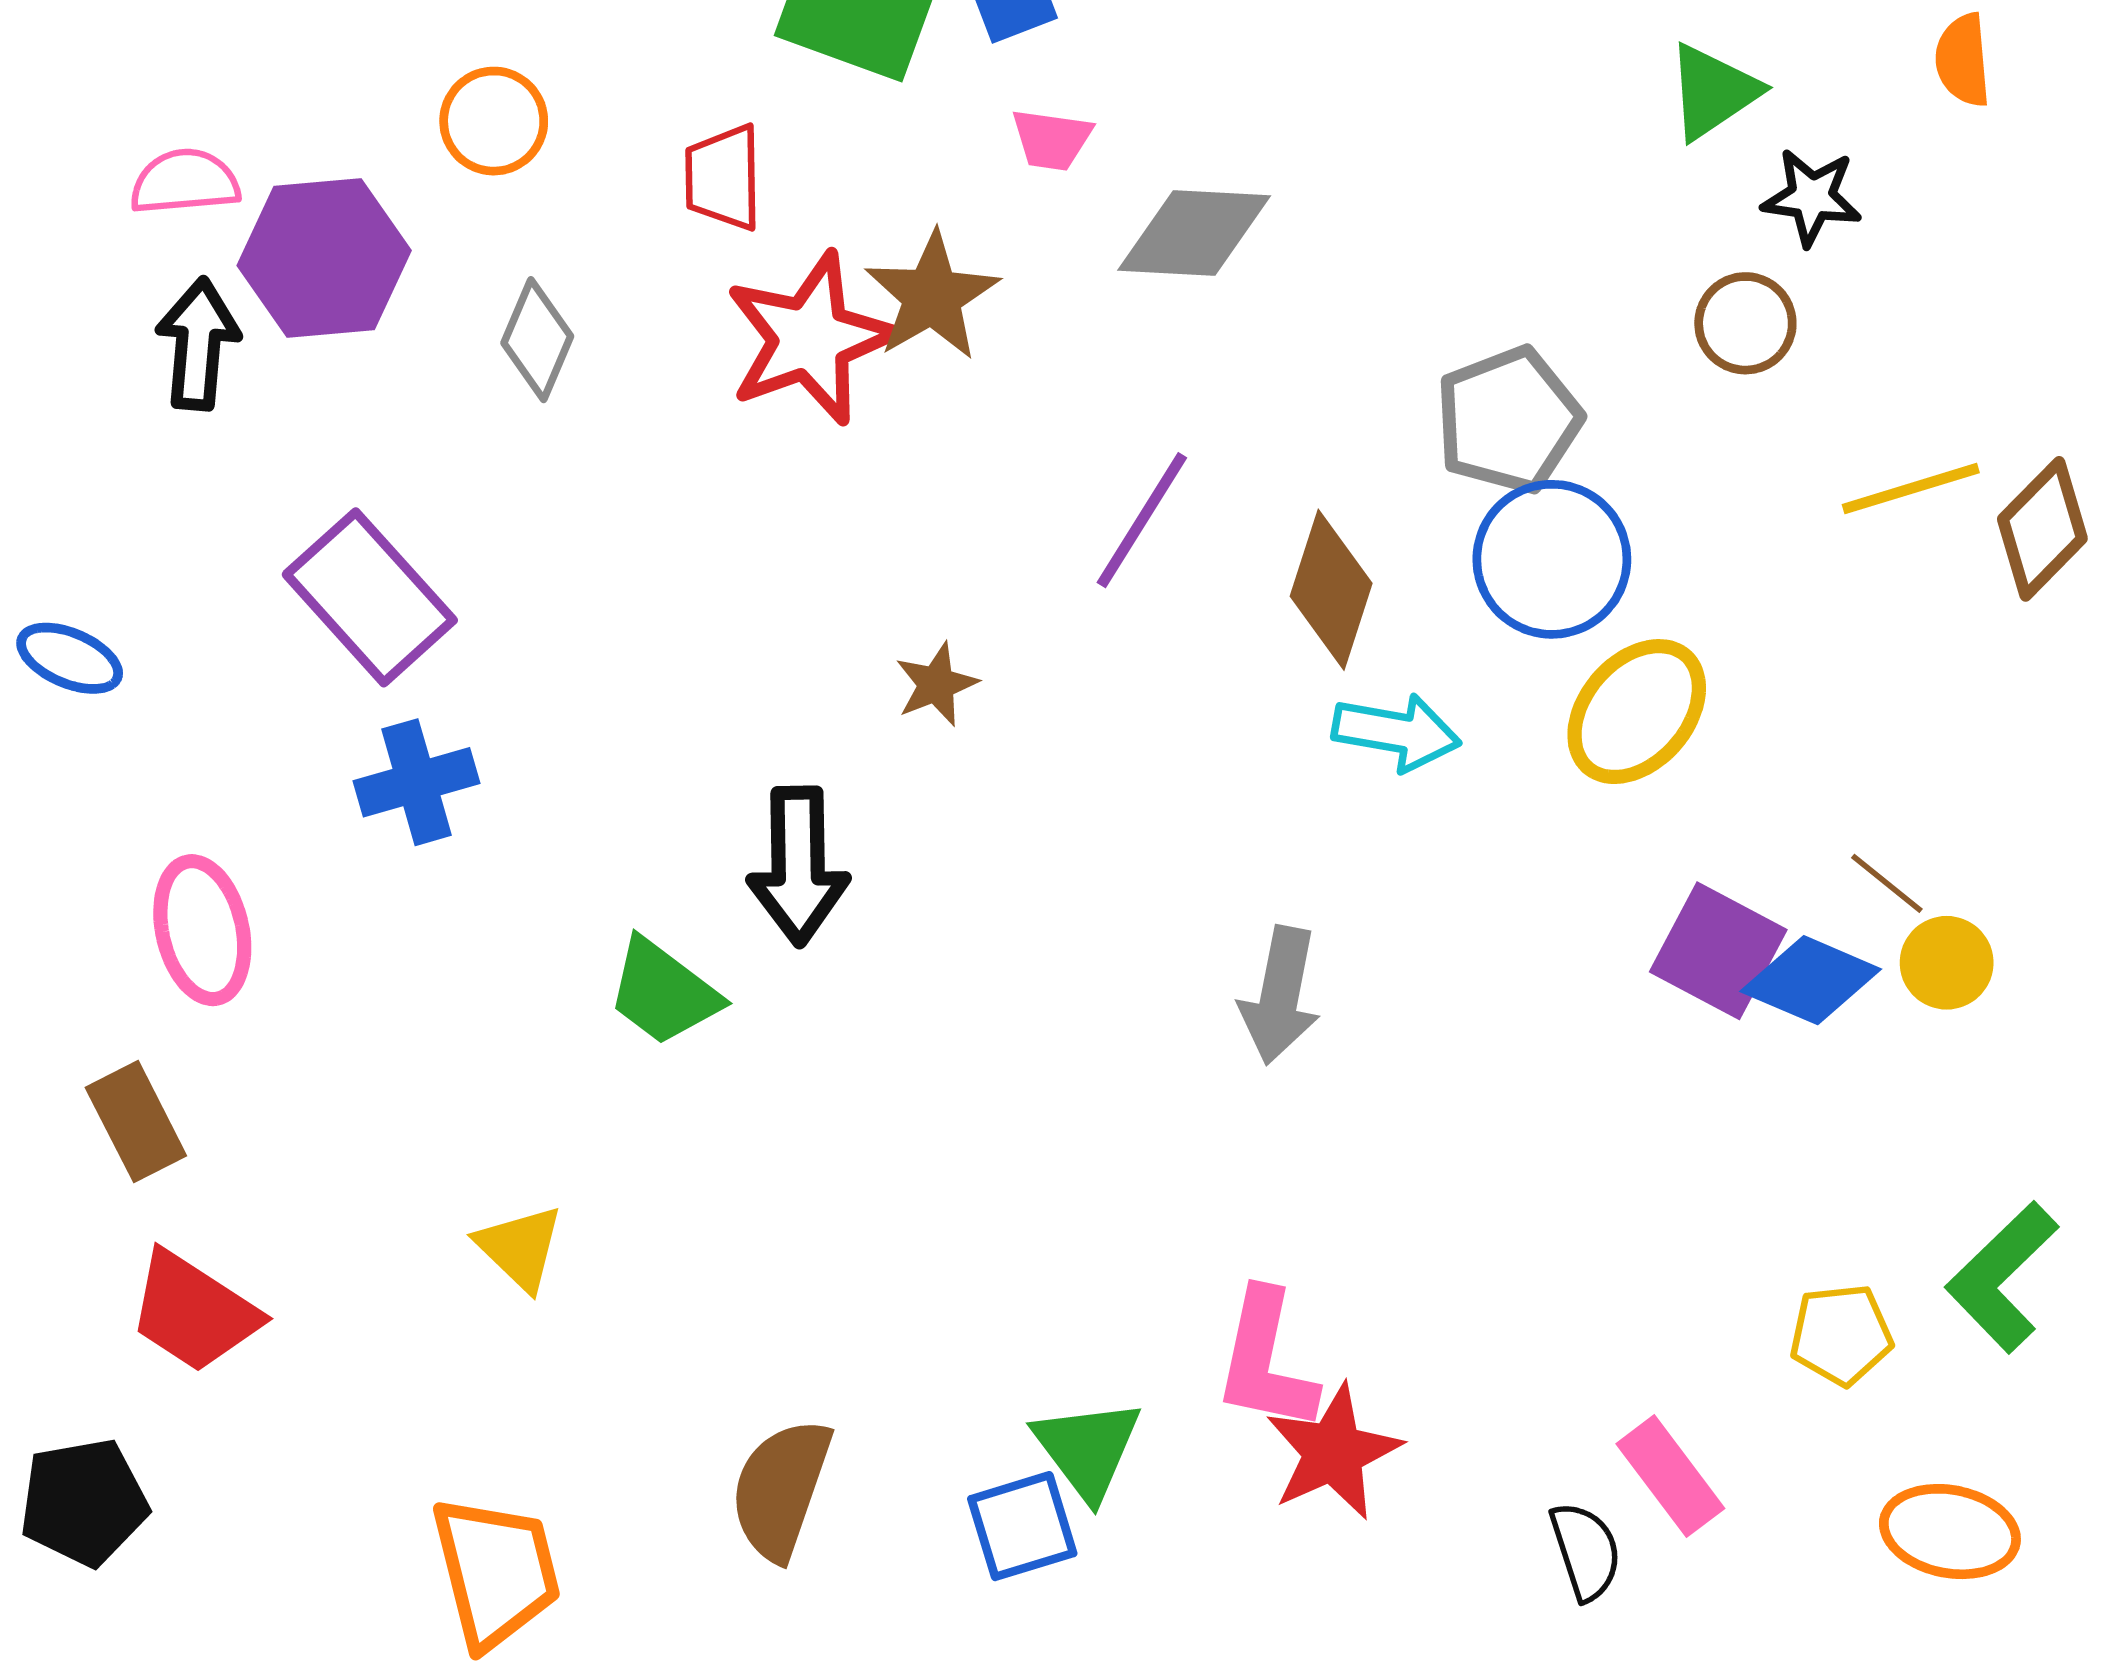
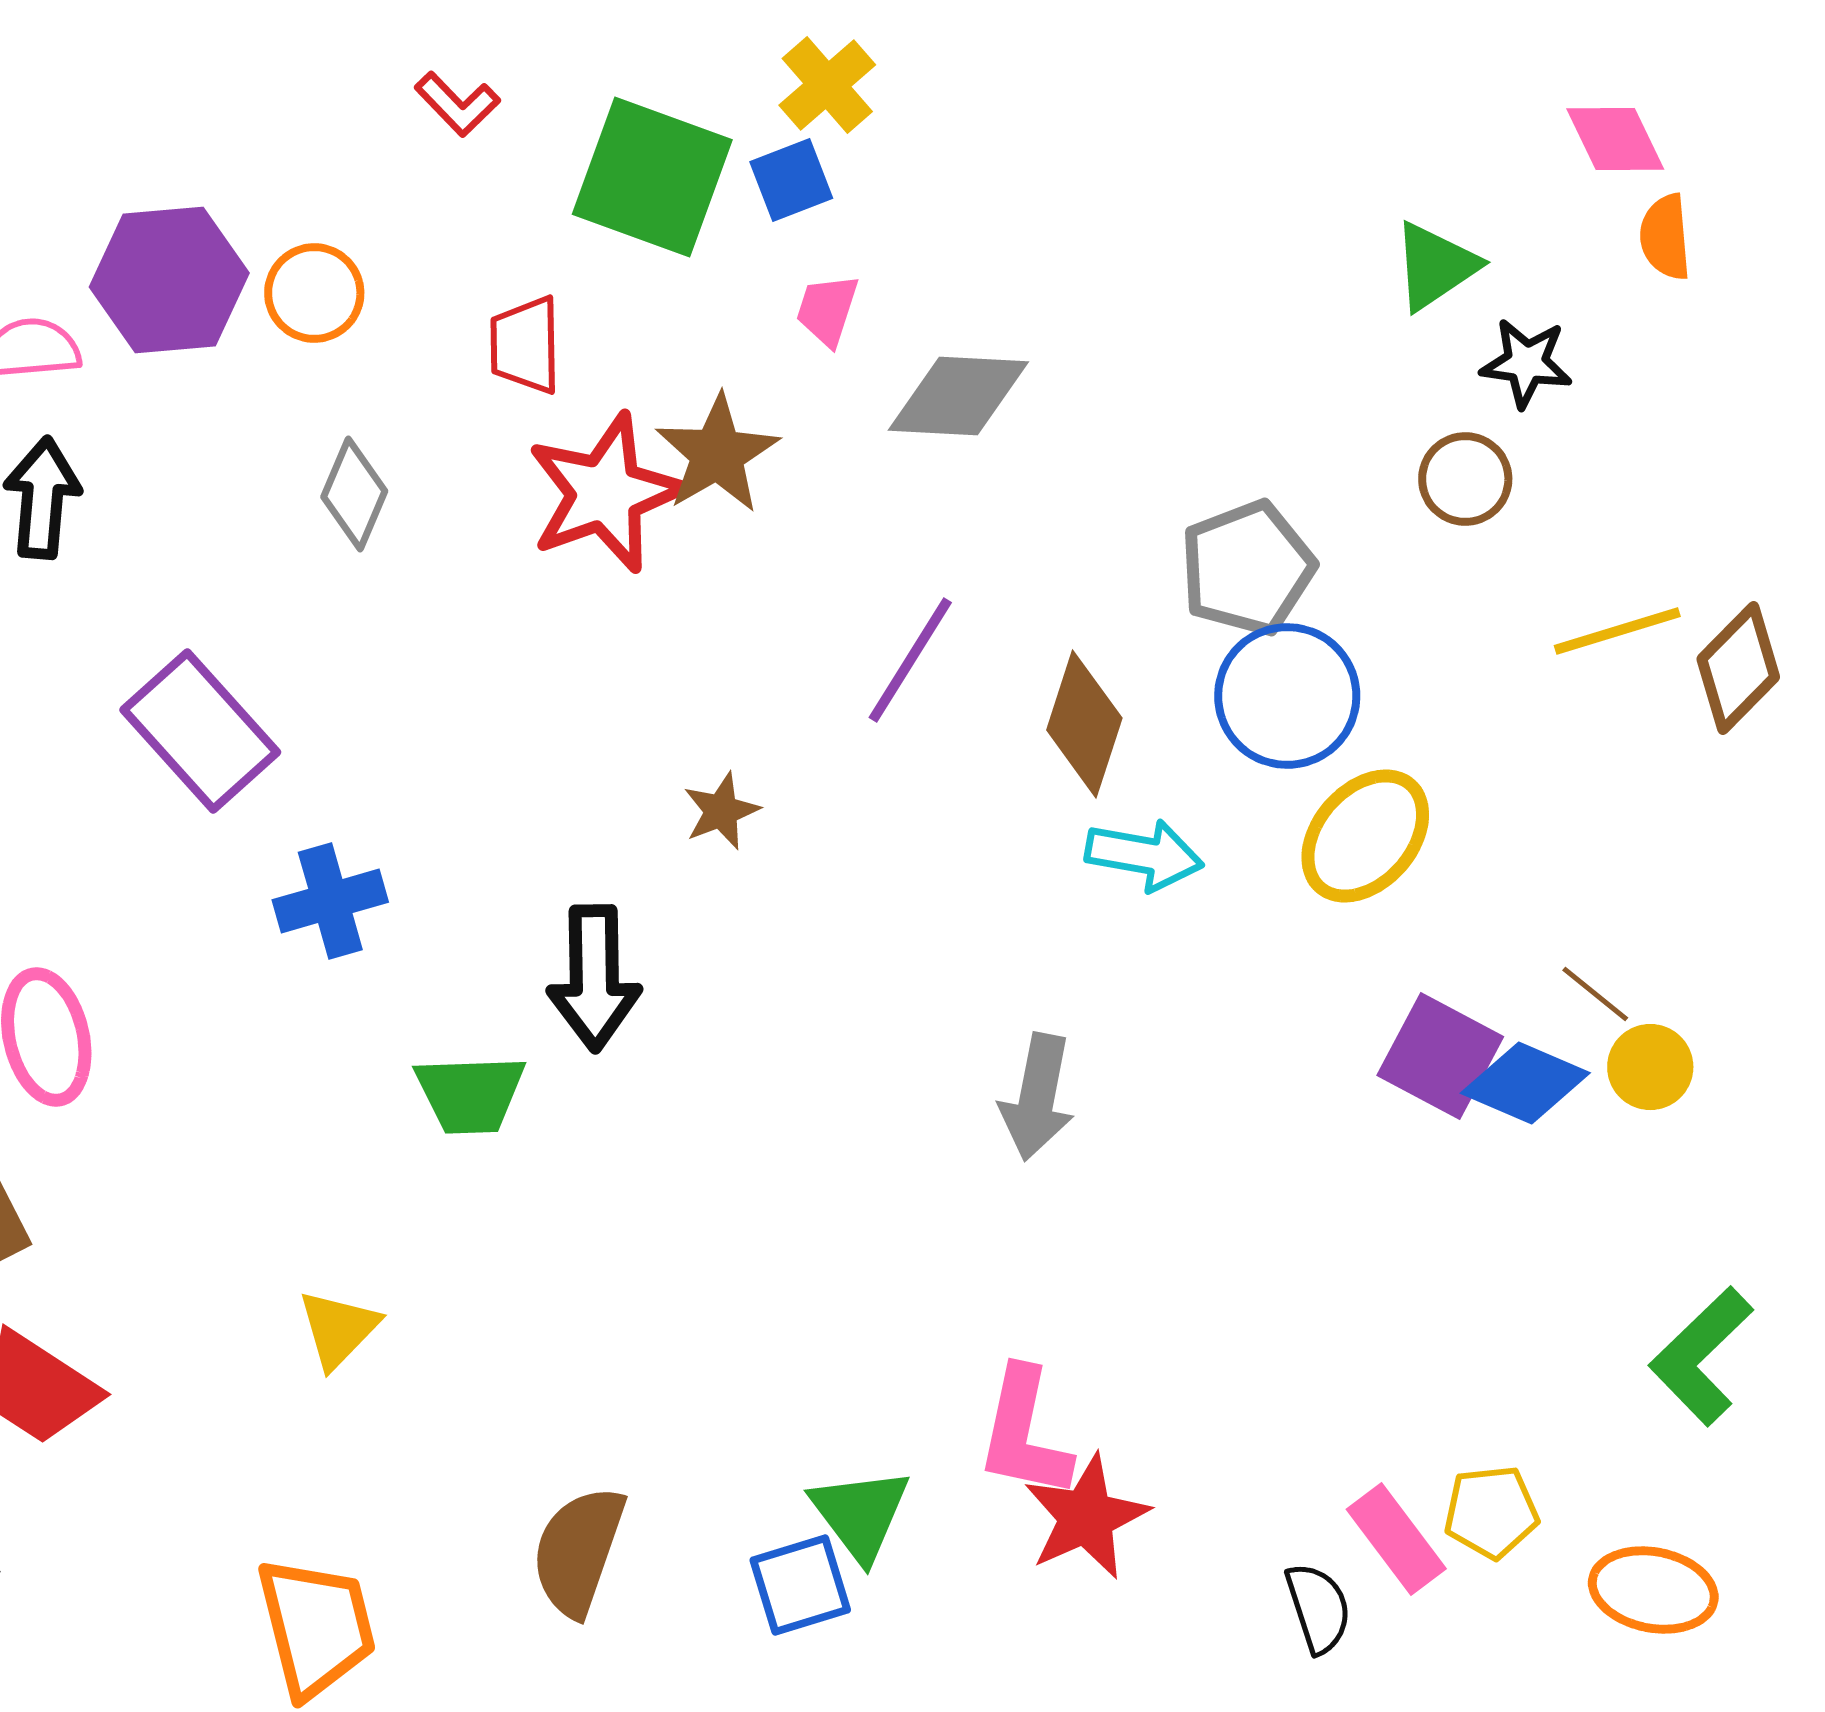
pink trapezoid: (1052, 140) -> (827, 310), turned 100
purple hexagon: (324, 258) -> (169, 280), moved
blue cross: (417, 782) -> (330, 901), moved
green trapezoid: (663, 992) -> (470, 1094), turned -39
yellow triangle: (520, 1248) -> (338, 1329), turned 30
yellow pentagon: (1841, 1335) -> (1491, 1512), moved

